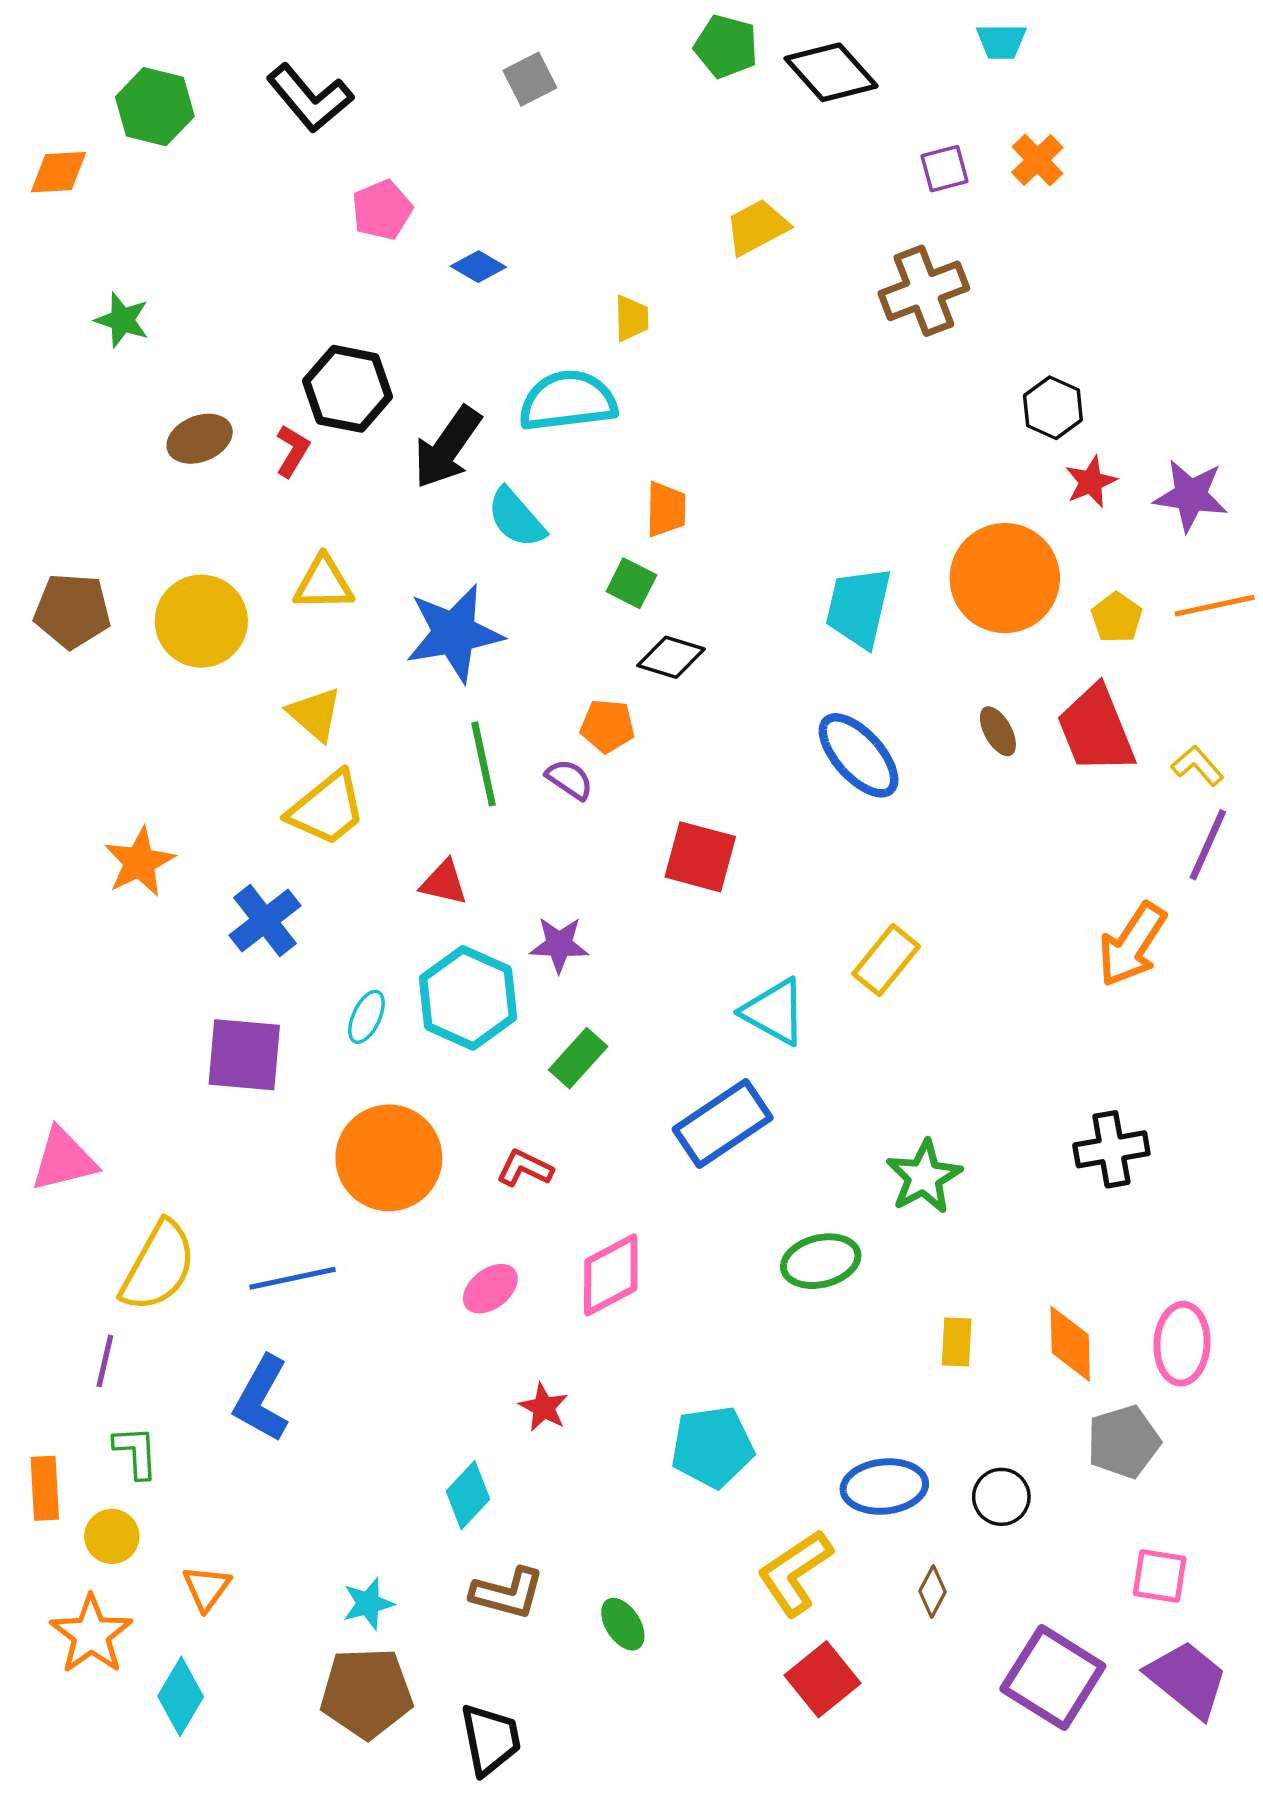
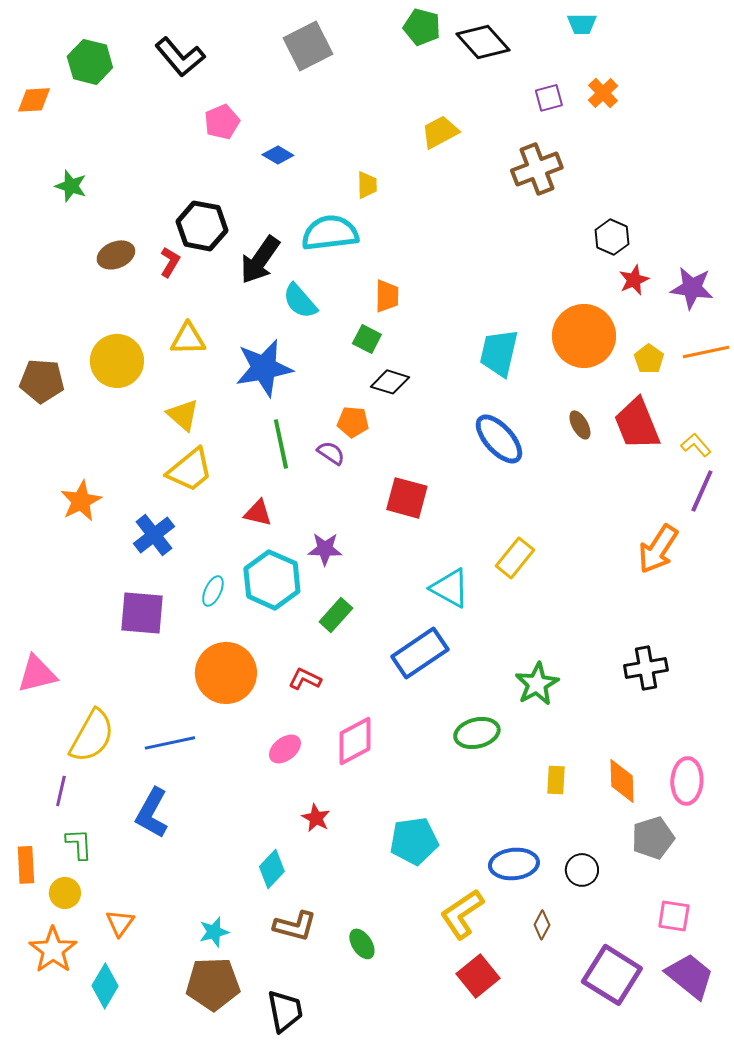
gray square: (530, 79) -> (308, 46), size x1.6
brown pentagon: (72, 611) -> (42, 381), moved

